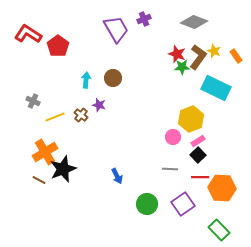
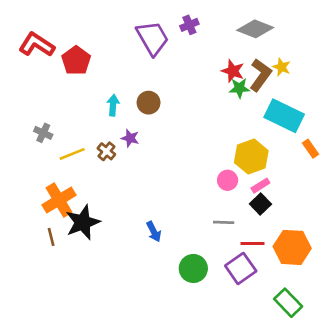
orange rectangle: (236, 56) -> (310, 149), moved
red line: (200, 177) -> (253, 243), moved
brown line: (39, 180) -> (51, 237), turned 48

